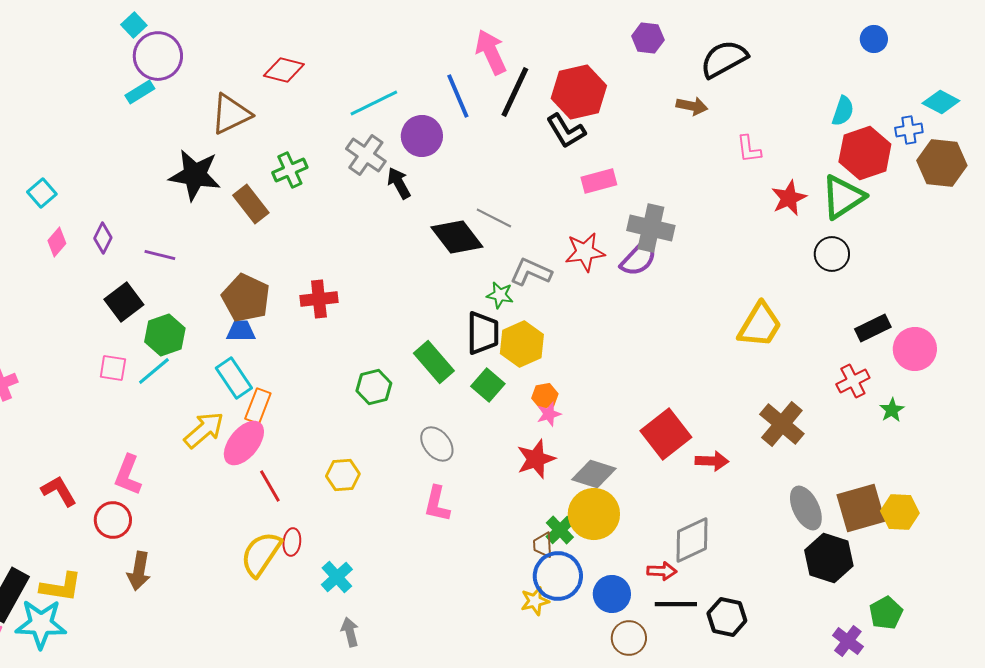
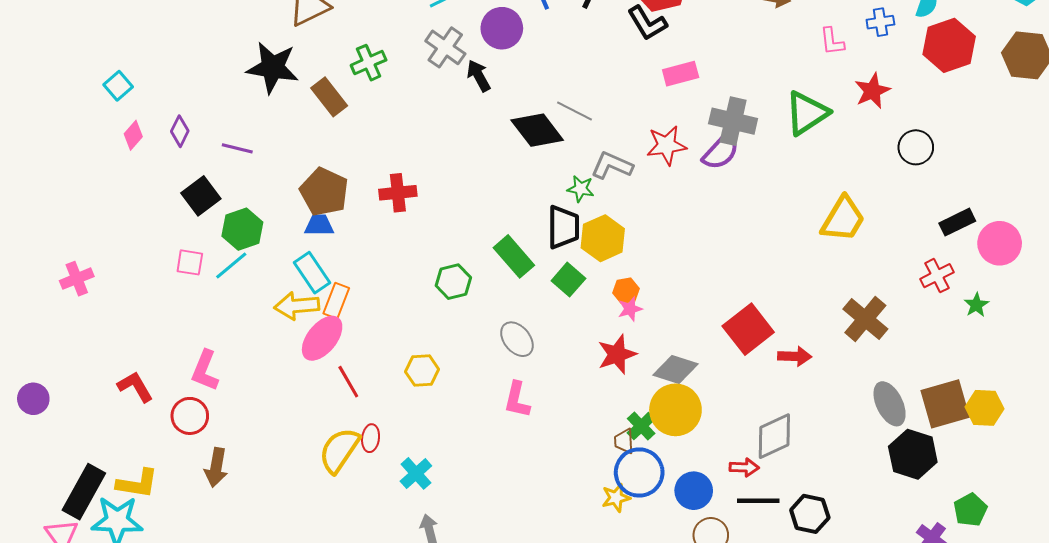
blue cross: (909, 130) -> (880, 22), moved
green triangle: (843, 197) -> (807, 113), moved
yellow arrow: (204, 430) -> (297, 306), moved, turned -144

